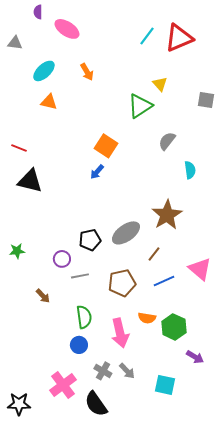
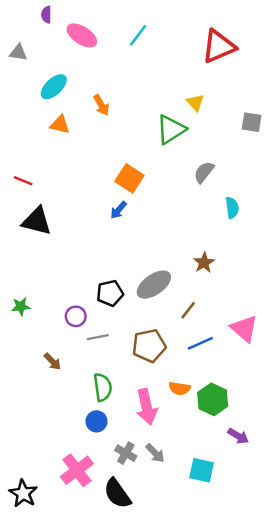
cyan line: (147, 36) -> (138, 35), moved
orange arrow: (87, 72) -> (101, 105), moved
brown star: (167, 215) -> (204, 263), size x0.6
black star: (19, 404) -> (23, 493), turned 30

